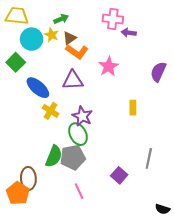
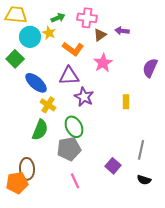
pink cross: (113, 19) -> (87, 18), moved
brown triangle: (70, 38) -> (100, 35), moved
purple star: (82, 116) -> (84, 97), moved
green semicircle: (54, 156) -> (40, 130), moved
orange pentagon: (18, 193) -> (17, 183), turned 30
black semicircle: (163, 209) -> (144, 180), moved

